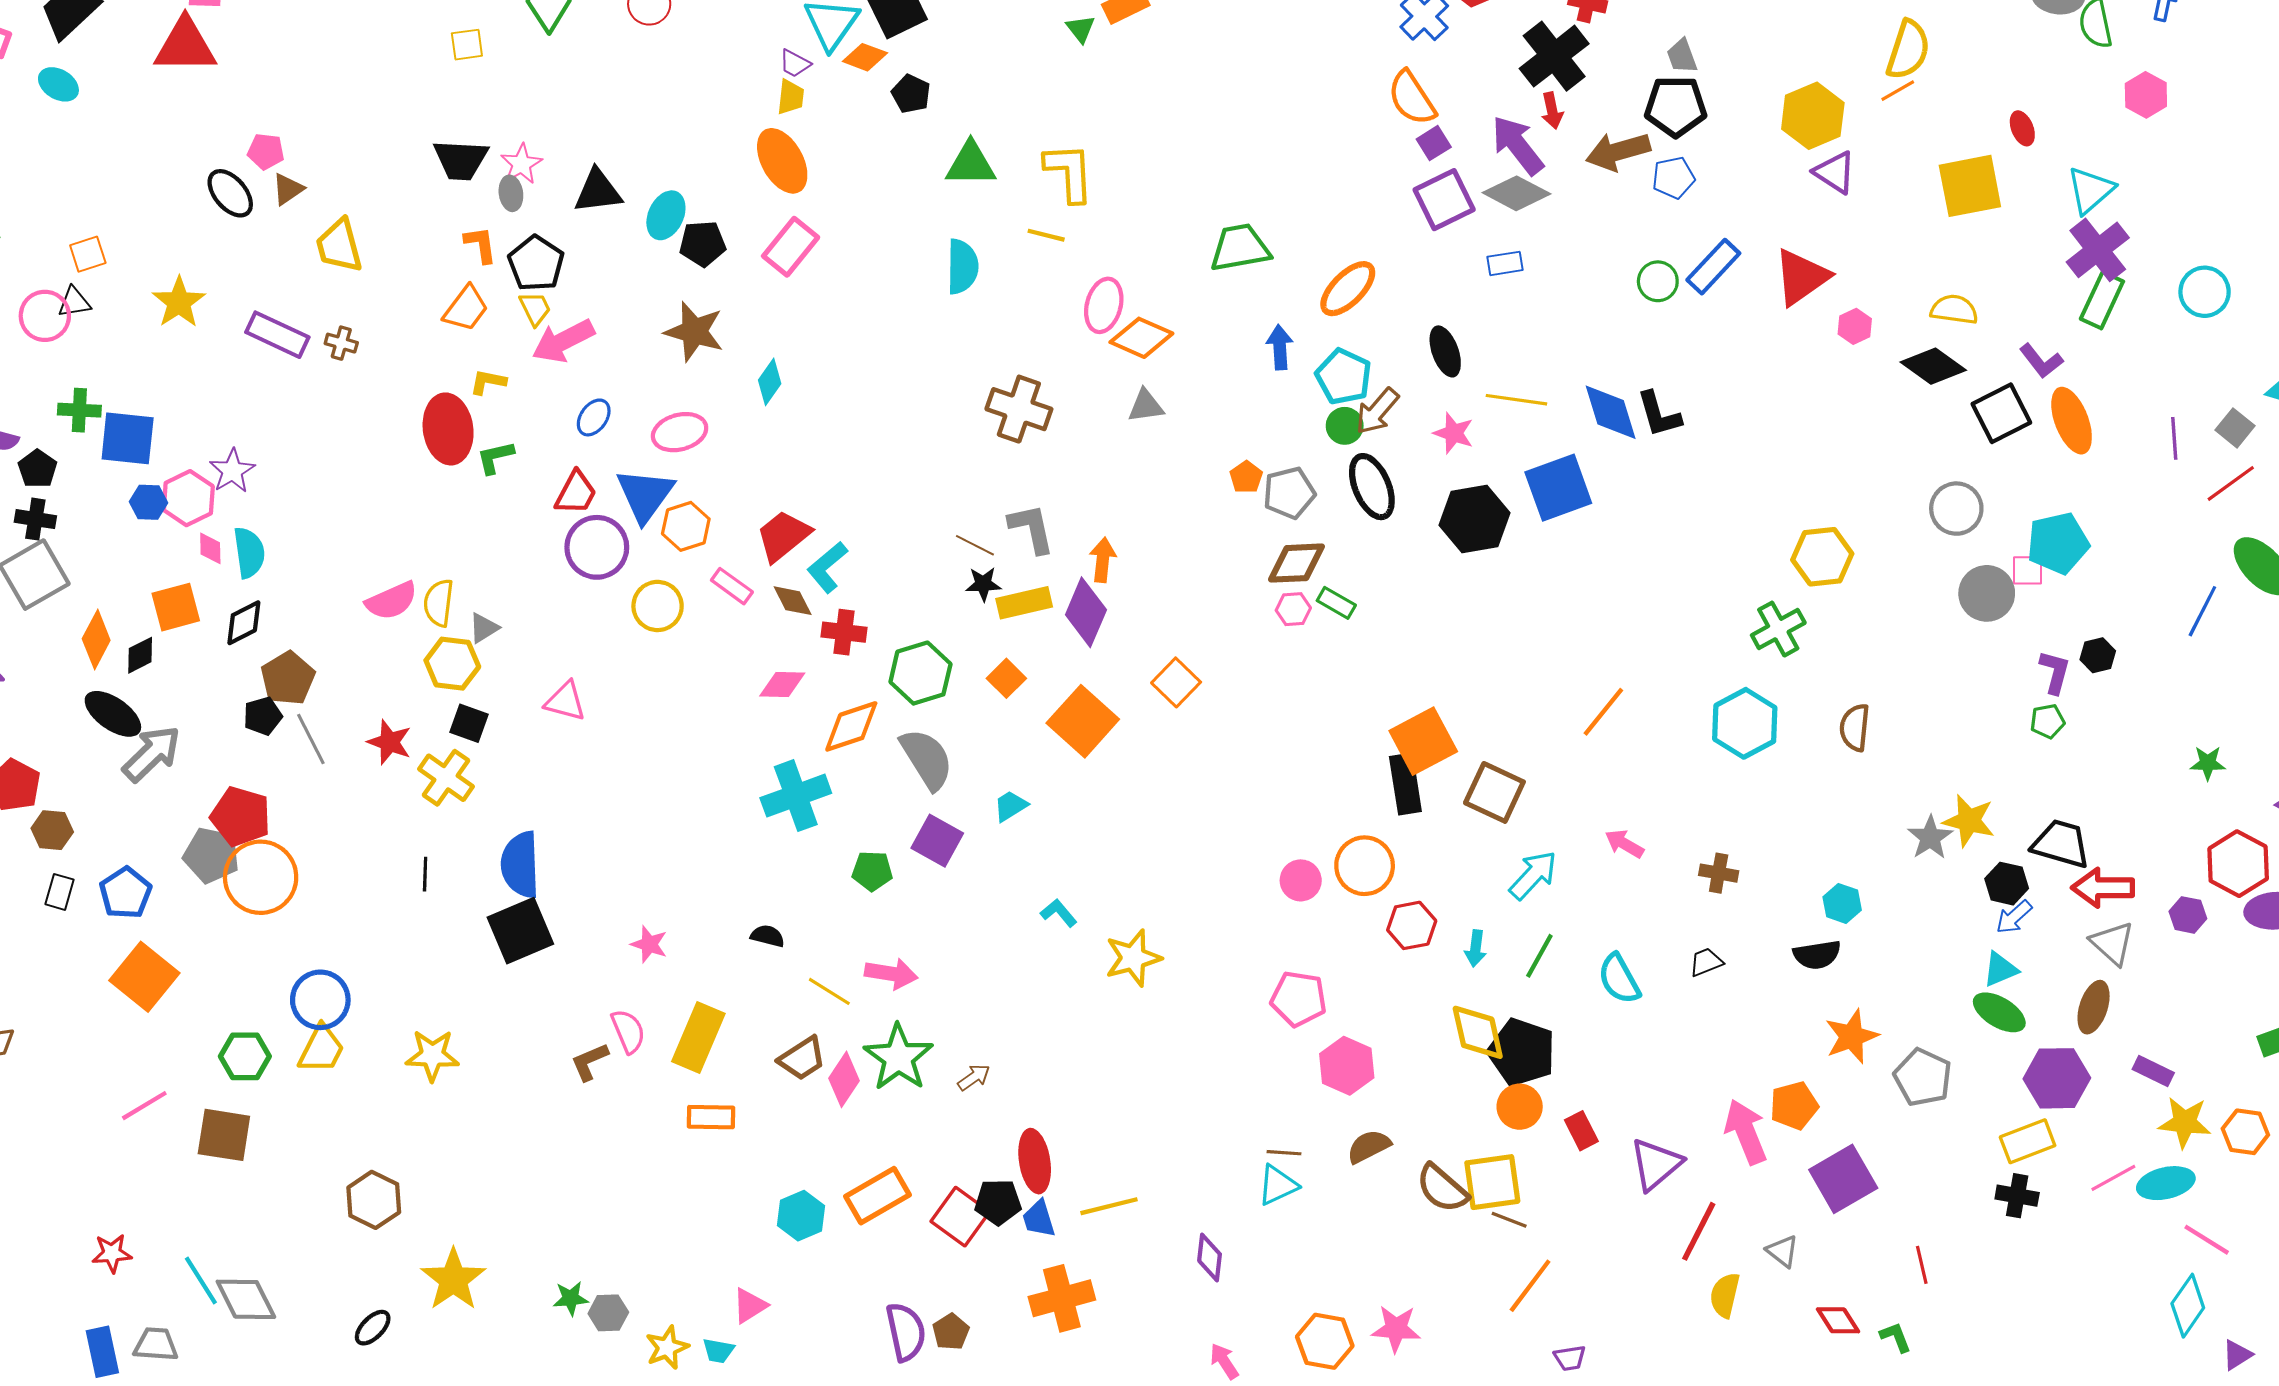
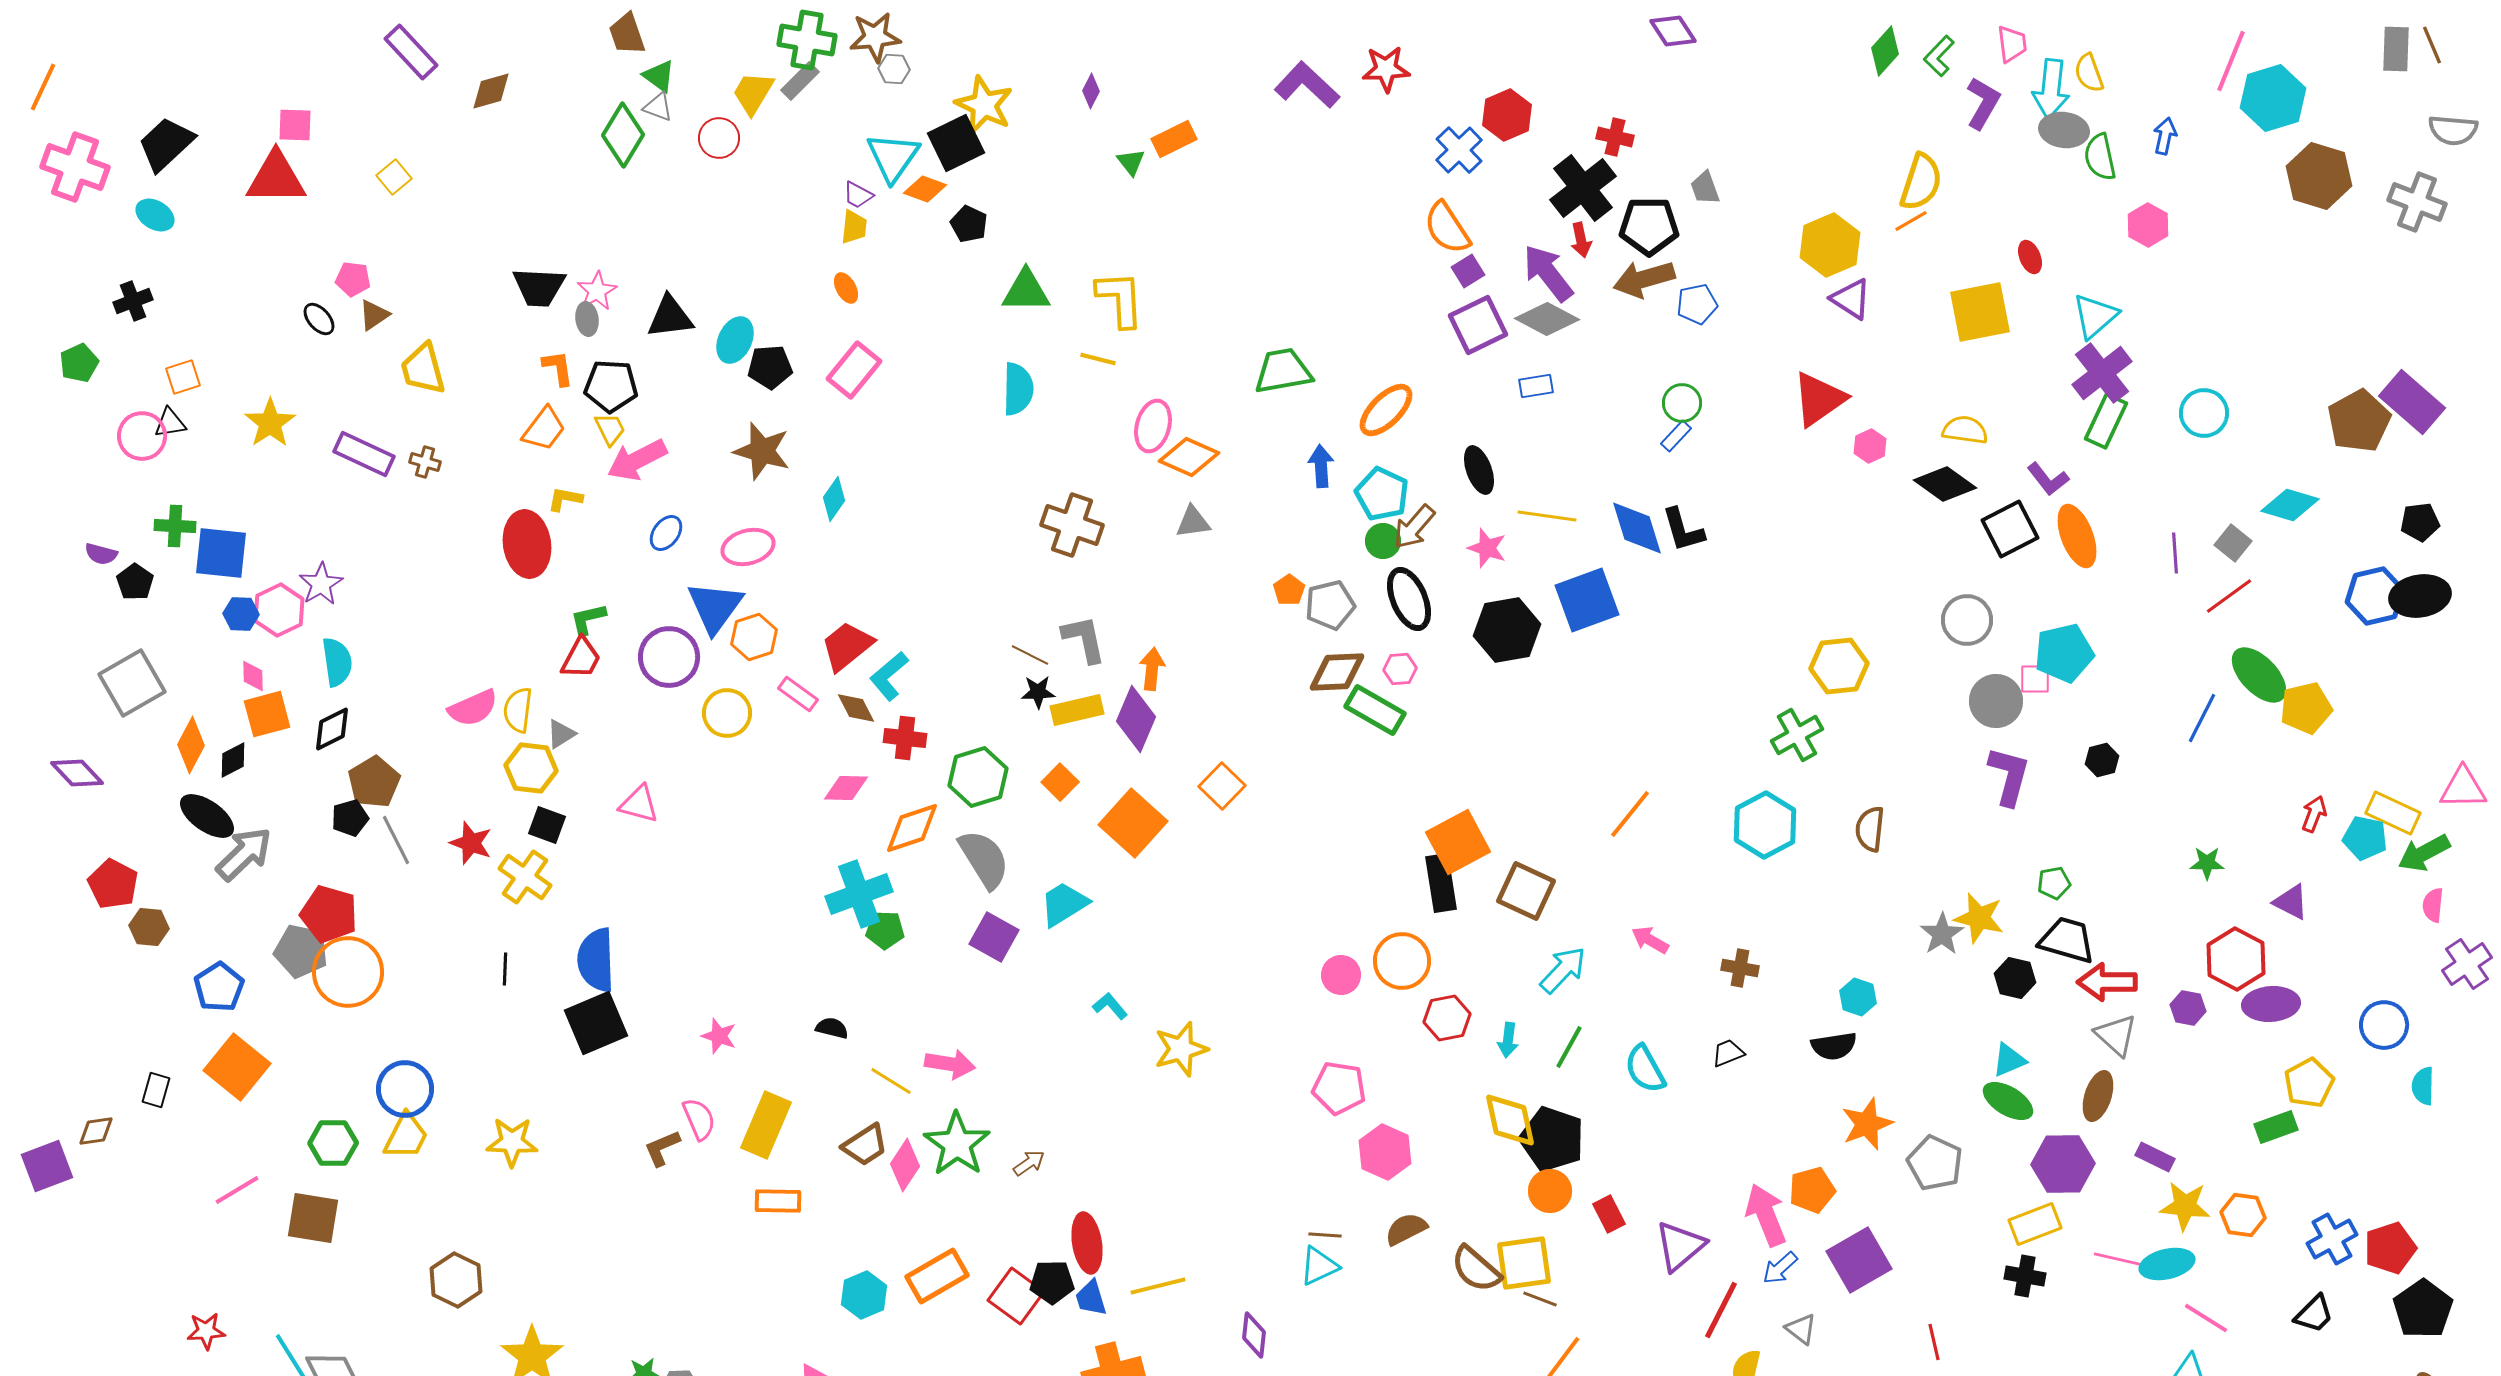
yellow square: (467, 45) -> (394, 177), moved, turned -32
black pentagon: (1676, 106) -> (1649, 226), moved
orange ellipse: (782, 161) -> (846, 288), size x0.5
black ellipse: (230, 193) -> (319, 319), size x0.7
black pentagon: (536, 263) -> (611, 386), turned -30
blue rectangle: (1713, 267) -> (1676, 436), moved, size x0.6
green L-shape: (495, 457) -> (588, 619), moved
red trapezoid: (576, 493) -> (581, 658), moved
black cross: (35, 519) -> (133, 301), moved, turned -30
pink diamond: (210, 548) -> (253, 676), moved
green rectangle: (1336, 603) -> (1375, 710), size x1.6
pink hexagon: (1293, 609) -> (1400, 669), moved
purple L-shape: (2055, 672) -> (2009, 776), moved, size x1.4
green pentagon: (2047, 721) -> (2054, 883), moved
cyan trapezoid: (1011, 806) -> (1064, 904), size x1.5
green pentagon: (872, 871) -> (885, 930), moved
black rectangle: (59, 892) -> (156, 1090), moved
blue arrow: (2014, 917) -> (1780, 1268), moved
pink line: (2113, 1178) -> (2117, 1259), turned 42

